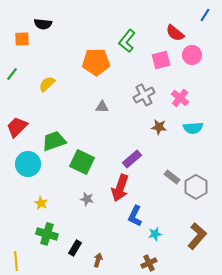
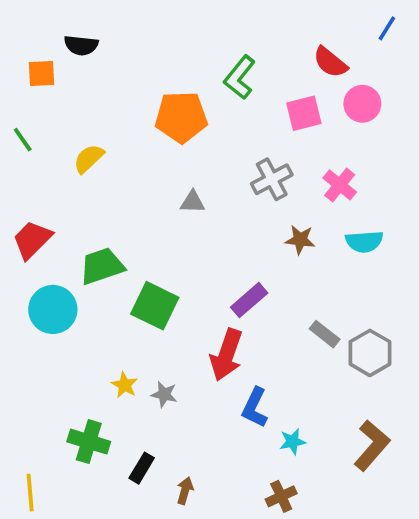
green line: (12, 74) -> (23, 140), turned -72
gray star: (87, 199) -> (164, 394), moved
yellow star: (41, 203) -> (125, 385), moved

